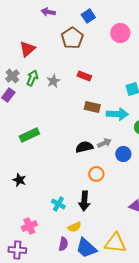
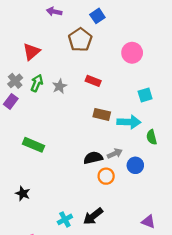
pink circle: (120, 33) -> (132, 53), moved
green rectangle: (29, 135) -> (34, 145), turned 48
orange circle: (96, 174) -> (106, 176), moved
black arrow: (84, 201) -> (93, 216), turned 48
cyan cross: (58, 204) -> (65, 219), turned 32

